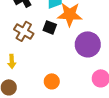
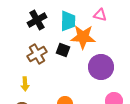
brown cross: (24, 31) -> (37, 54), turned 30

